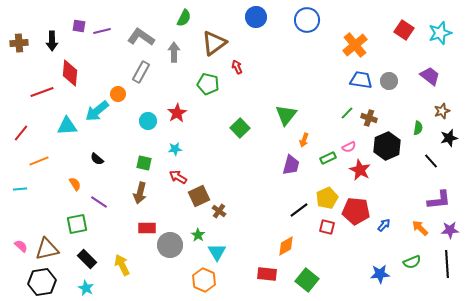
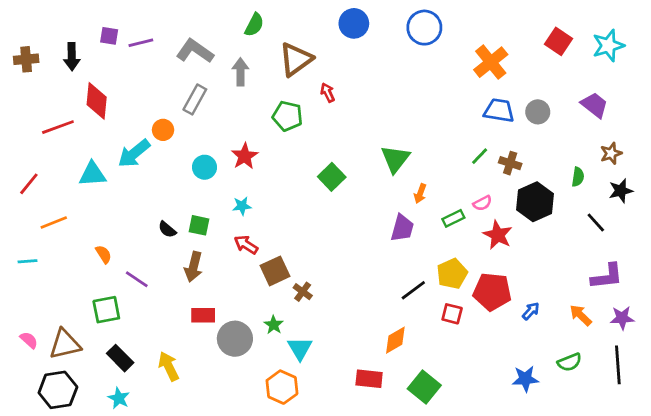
black semicircle: (97, 159) -> (167, 229), moved

